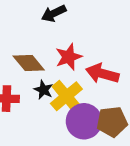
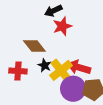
red star: (69, 57) -> (62, 26), moved
red arrow: (102, 74) -> (79, 67), moved

